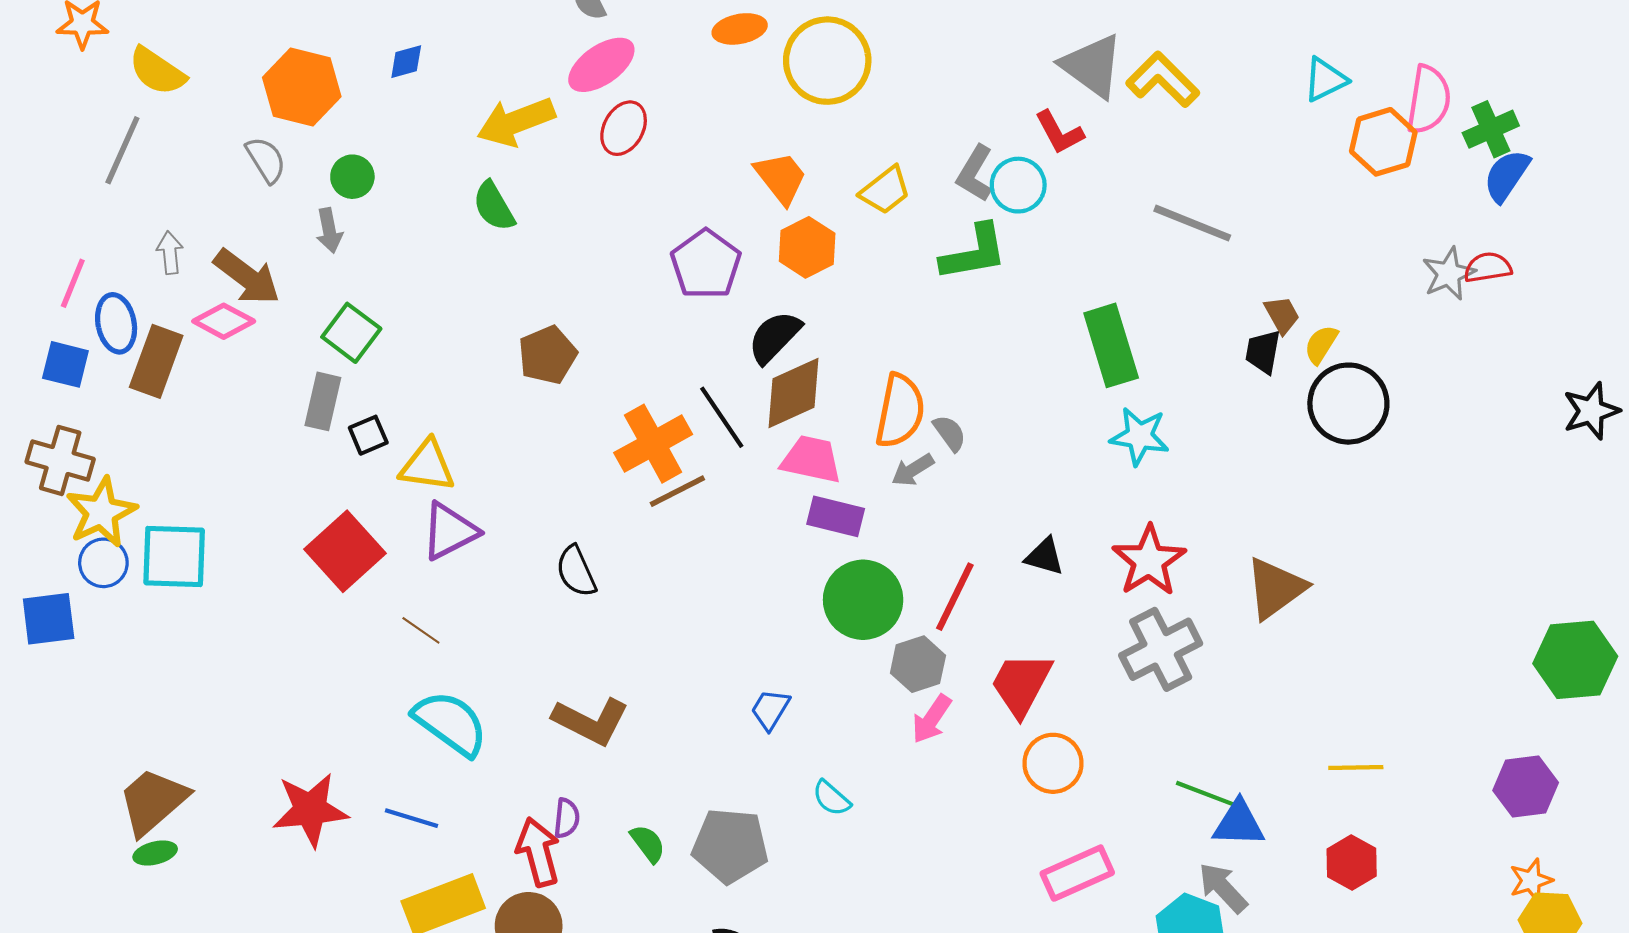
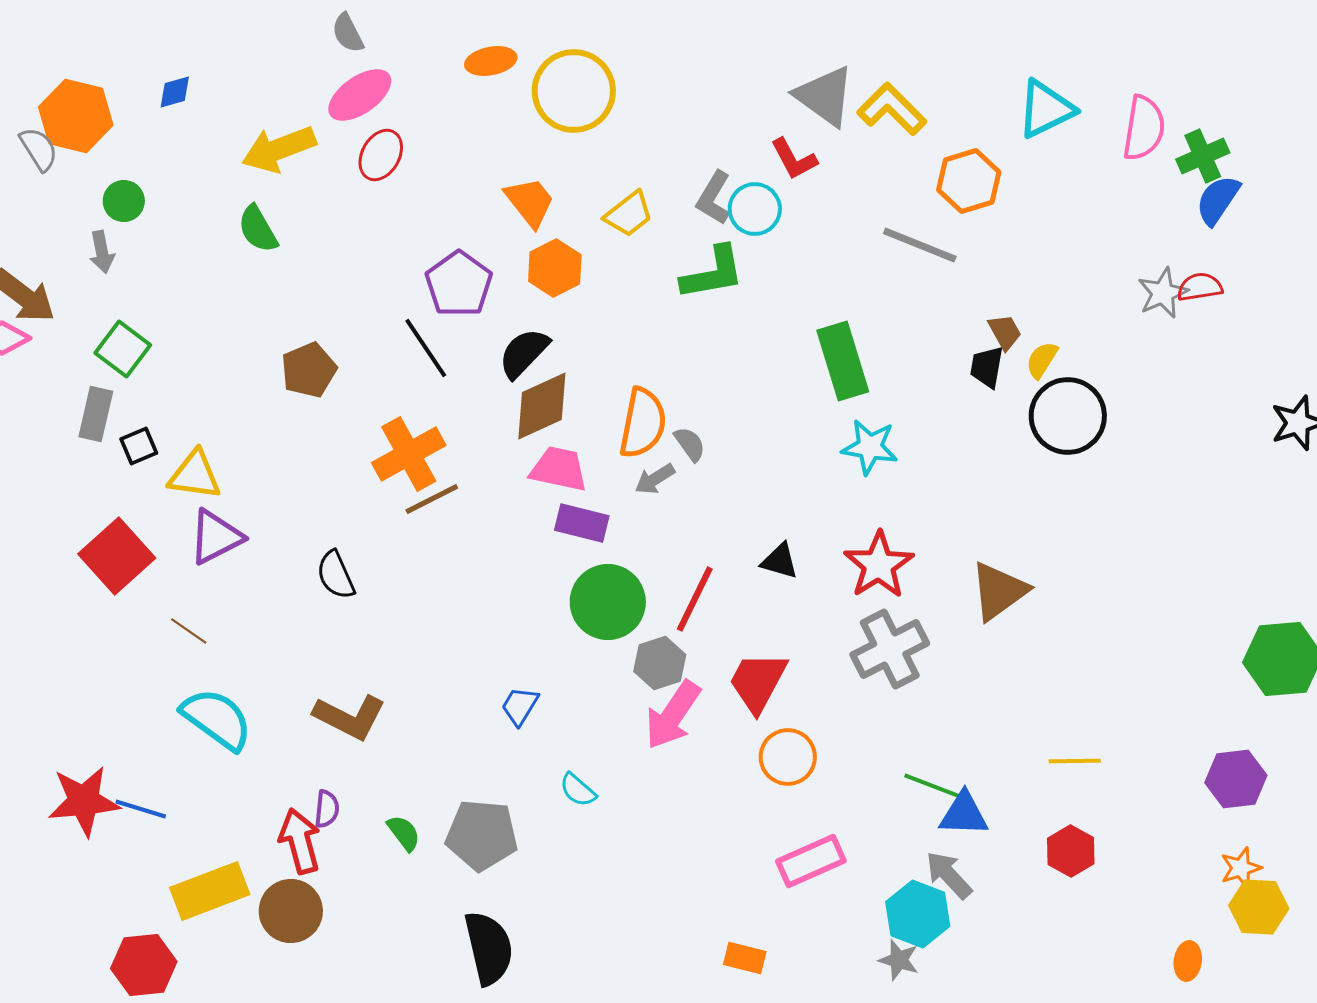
cyan triangle: (1325, 80) -> (1046, 109), size x1.4
orange hexagon: (1383, 142) -> (969, 181), moved
gray semicircle: (266, 160) -> (39, 149), moved
black line: (722, 417) -> (426, 348), moved
pink arrow: (932, 719) -> (673, 715), size x1.5
blue line: (411, 818) -> (141, 809), moved

